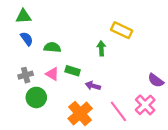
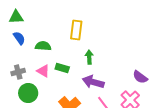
yellow rectangle: (122, 30) -> (76, 30), moved, turned 72
green arrow: (101, 48) -> (89, 57), moved
purple arrow: (93, 86) -> (93, 82), moved, size x1.5

